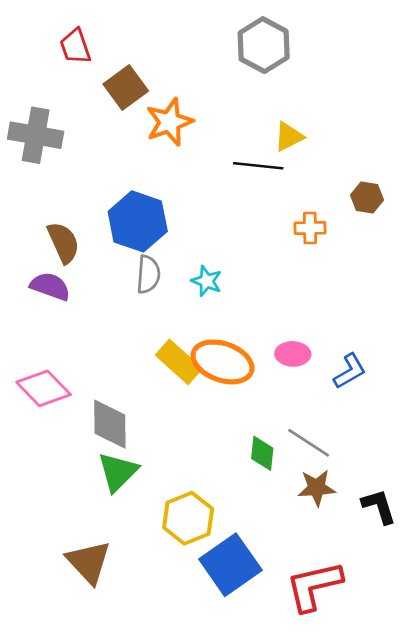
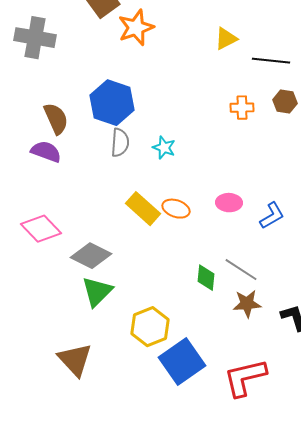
black line: (258, 166) -> (271, 61), moved
brown hexagon: (367, 198) -> (285, 102), moved
orange ellipse: (223, 362) -> (176, 209), size x0.6
gray diamond: (110, 424) -> (91, 256), turned -63

